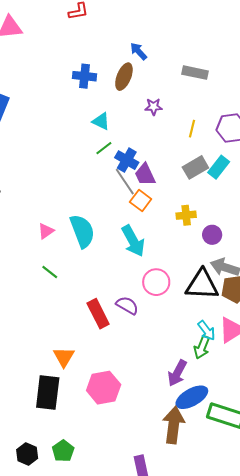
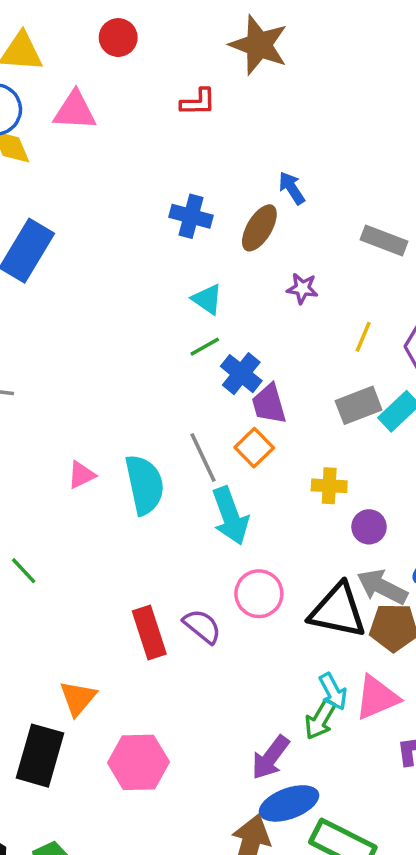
gray line: (125, 182) -> (203, 457), moved
green line: (50, 272) -> (24, 571), moved

